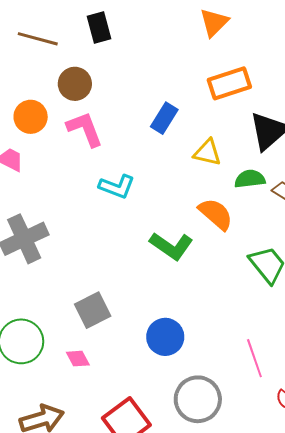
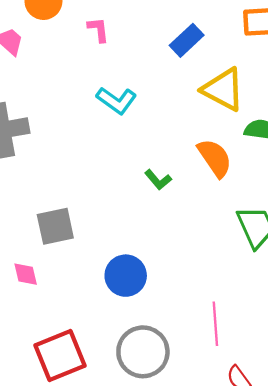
pink L-shape: (85, 129) -> (98, 30), size x0.6
yellow triangle: (207, 153) -> (223, 90), size x1.4
green L-shape: (171, 246) -> (158, 180), size x0.6

